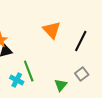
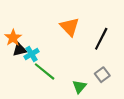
green line: (29, 71) -> (45, 71), turned -30
cyan cross: (17, 80) -> (32, 54), moved, turned 32

